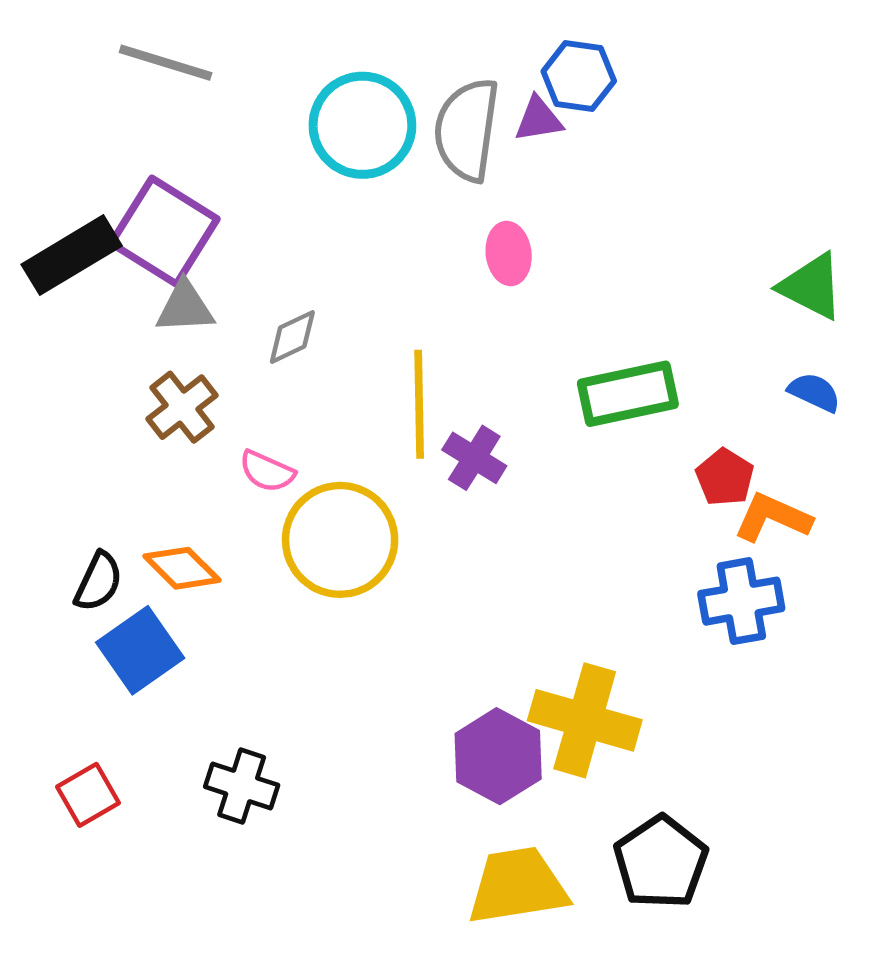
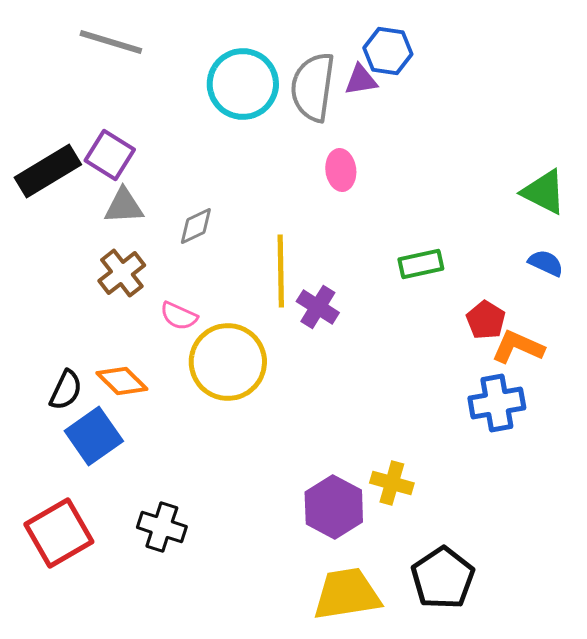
purple square: (164, 231) -> (110, 155), size x0.7
green rectangle: (628, 394) -> (421, 264), size x0.7
yellow cross: (585, 720) -> (392, 483), size x0.6
red square: (88, 795) -> (59, 533), size x1.6

